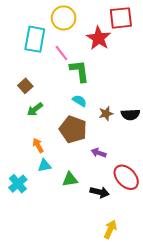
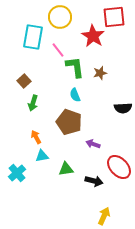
cyan semicircle: (79, 101) -> (75, 95), turned -144
green arrow: (35, 109) -> (33, 103), turned -35
brown star: (106, 114) -> (100, 73), moved

